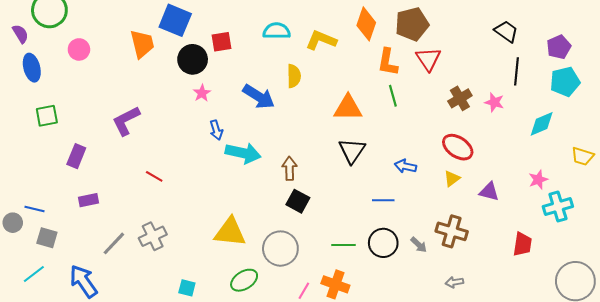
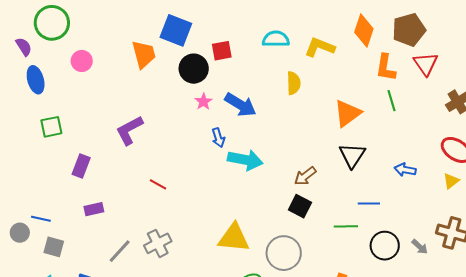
blue arrow: (259, 97) -> (240, 105), moved
orange triangle: (348, 108) -> (347, 113), turned -36
brown arrow: (290, 168) -> (305, 176), moved, turned -125
blue line: (383, 200) -> (369, 203), moved
green line: (344, 245) -> (346, 226), moved

